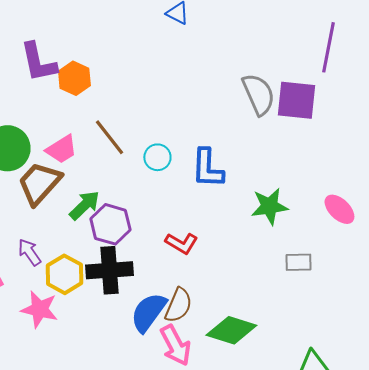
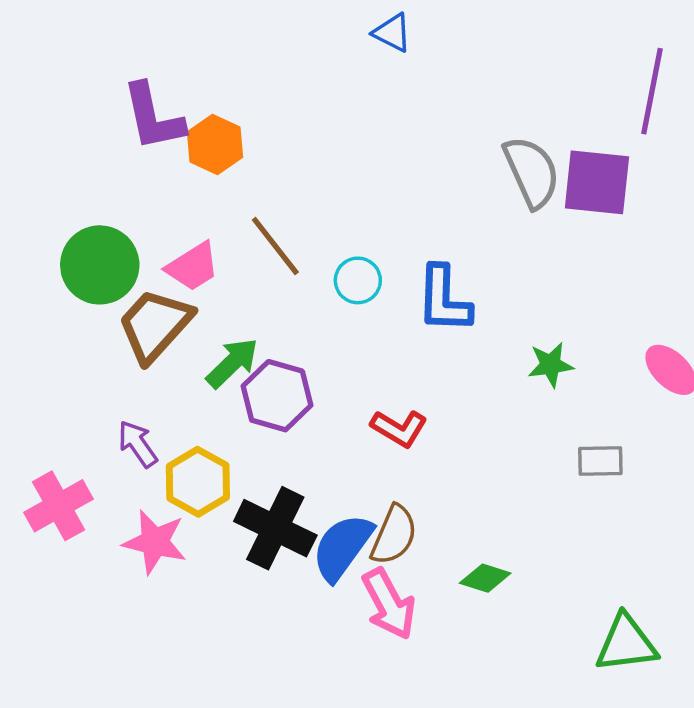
green star: (269, 206) -> (551, 365), size x0.7
black cross: (109, 270) -> (275, 528), moved, turned 30
green diamond: (231, 330) -> (485, 578), size x0.6

